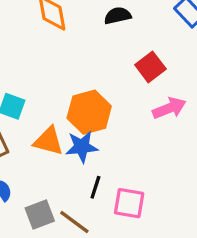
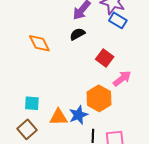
orange hexagon: (89, 112) -> (99, 98), moved

